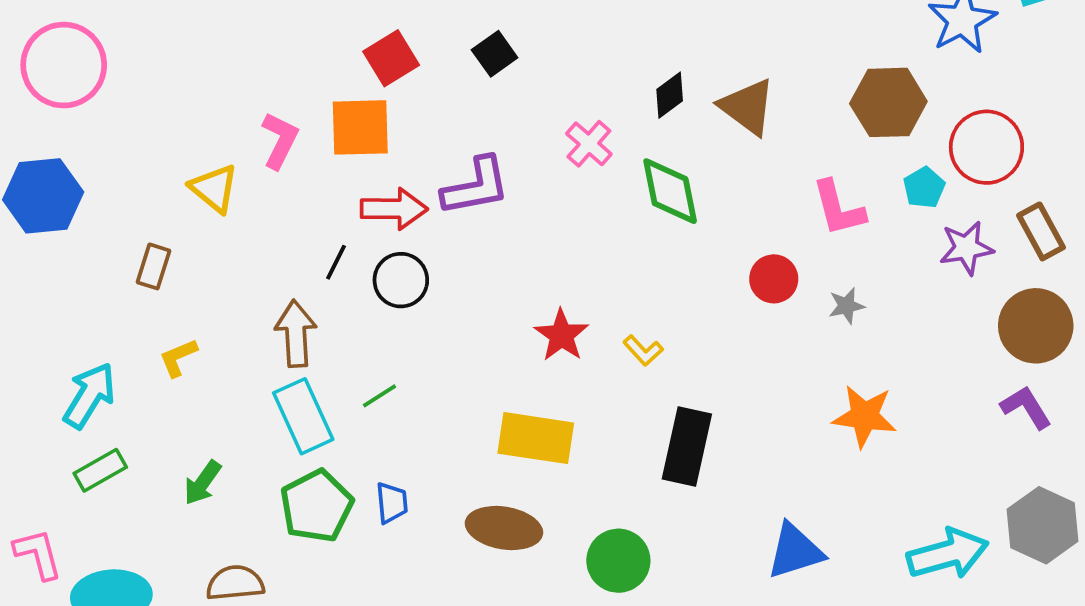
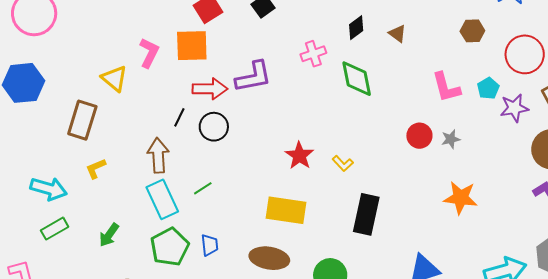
brown hexagon: (888, 102) -> (472, 31), size x0.6
brown triangle: (747, 107) -> (397, 34), size x0.6
pink cross: (589, 144) -> (313, 54), turned 30
cyan pentagon: (924, 188) -> (488, 88), moved
brown rectangle: (153, 266) -> (82, 120), size x1.6
red circle: (774, 279) -> (419, 136), moved
cyan arrow: (89, 395) -> (49, 189), turned 75

